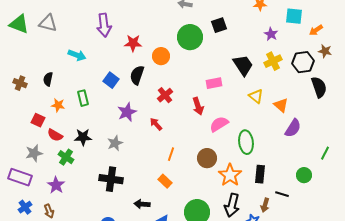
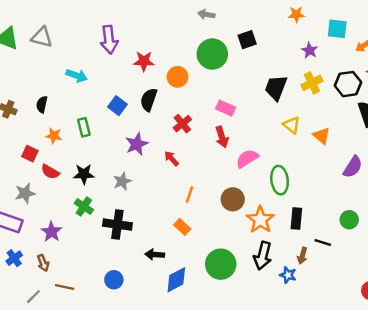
black trapezoid: (243, 65) -> (276, 88), turned -125
pink rectangle: (214, 83) -> (226, 108), moved, turned 35
purple semicircle: (293, 128) -> (353, 167), moved
green cross: (66, 157) -> (84, 207), moved

